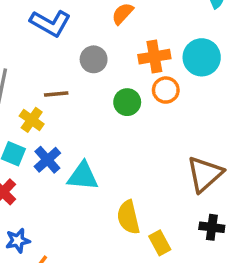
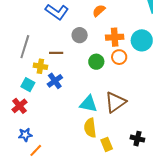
yellow cross: (32, 120) -> (40, 66), turned -32
blue cross: (47, 160) -> (55, 81), moved
brown triangle: (205, 174) -> (115, 102), moved
cyan triangle: (83, 176) -> (88, 104), moved

